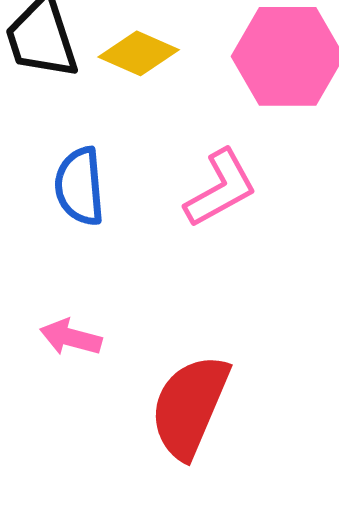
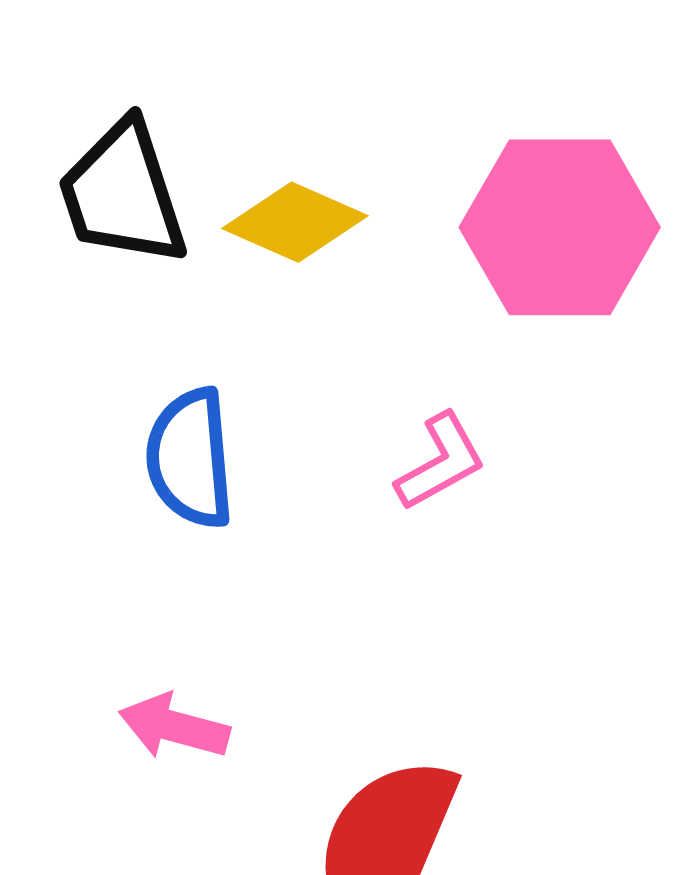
pink L-shape: (221, 188) -> (441, 462), size x0.7

